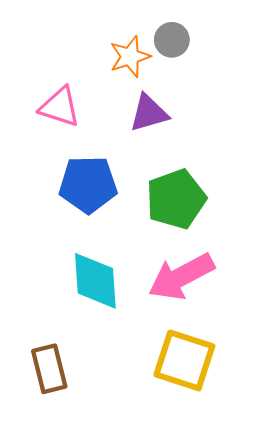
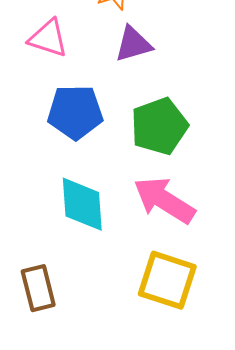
pink arrow: (181, 277) -> (164, 200), turned 60

